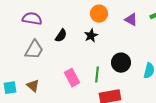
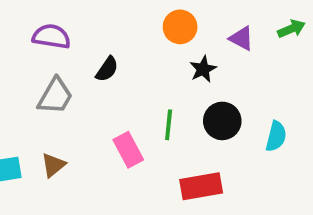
black star: (91, 36) -> (203, 69), moved
green line: (97, 75) -> (169, 125), moved
brown triangle: (33, 86) -> (53, 165), turned 40

